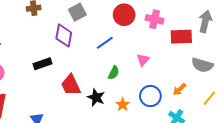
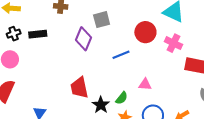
pink triangle: (143, 60) -> (145, 84), moved, turned 40
black rectangle: (42, 64) -> (38, 34), moved
green semicircle: (114, 73) -> (122, 98), moved

